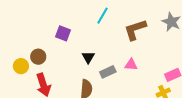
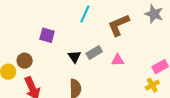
gray rectangle: (108, 72) -> (94, 53), moved

